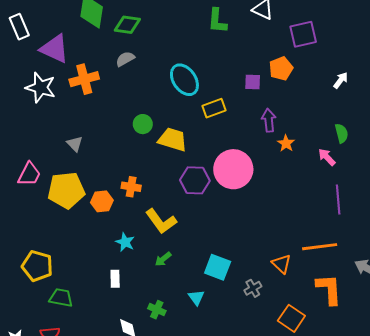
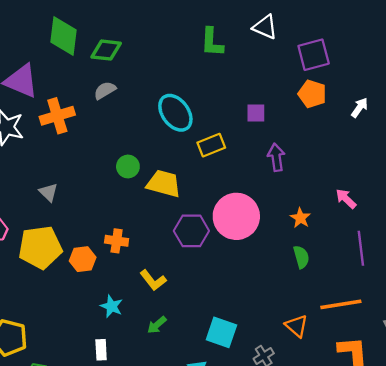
orange pentagon: (281, 68) -> (312, 94), moved, turned -30
green semicircle: (342, 133) -> (301, 257), moved
orange star: (286, 143) -> (300, 218), moved
yellow L-shape: (161, 221) -> (153, 280), size x0.7

